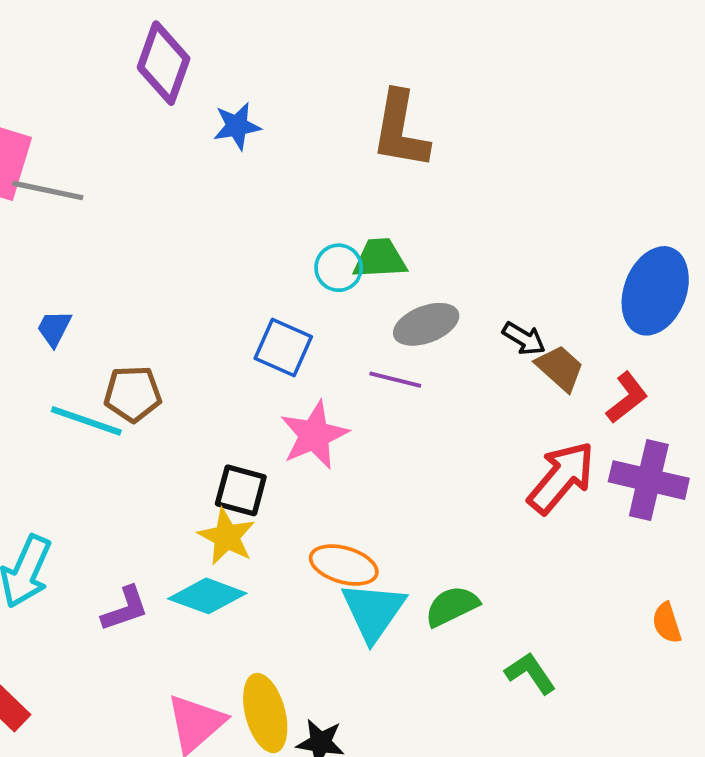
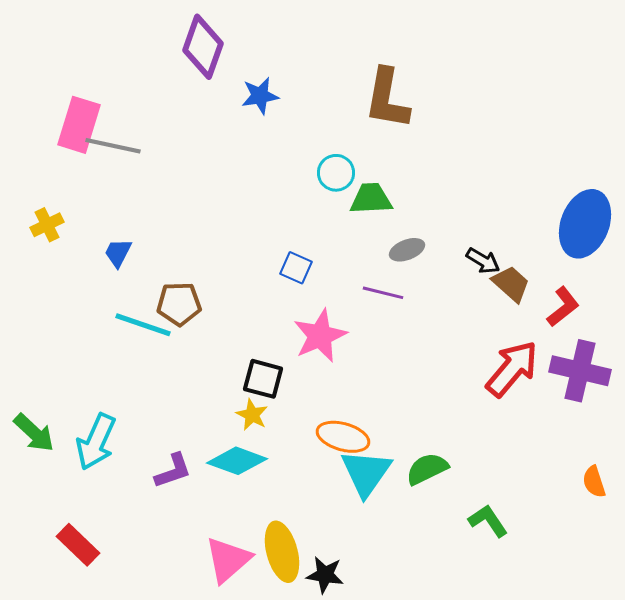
cyan circle: (339, 268) -> (336, 173), moved
gray ellipse: (426, 324) -> (407, 250), size x0.7
blue square: (283, 347) -> (296, 268), size x0.7
yellow star: (227, 537) -> (252, 415), size x0.7

